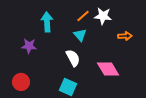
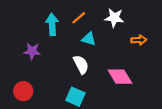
orange line: (83, 16) -> (79, 18), moved
cyan triangle: (80, 35) -> (89, 39), turned -32

